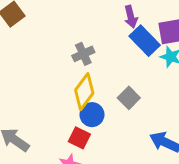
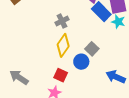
blue circle: (92, 115) -> (81, 62), moved

